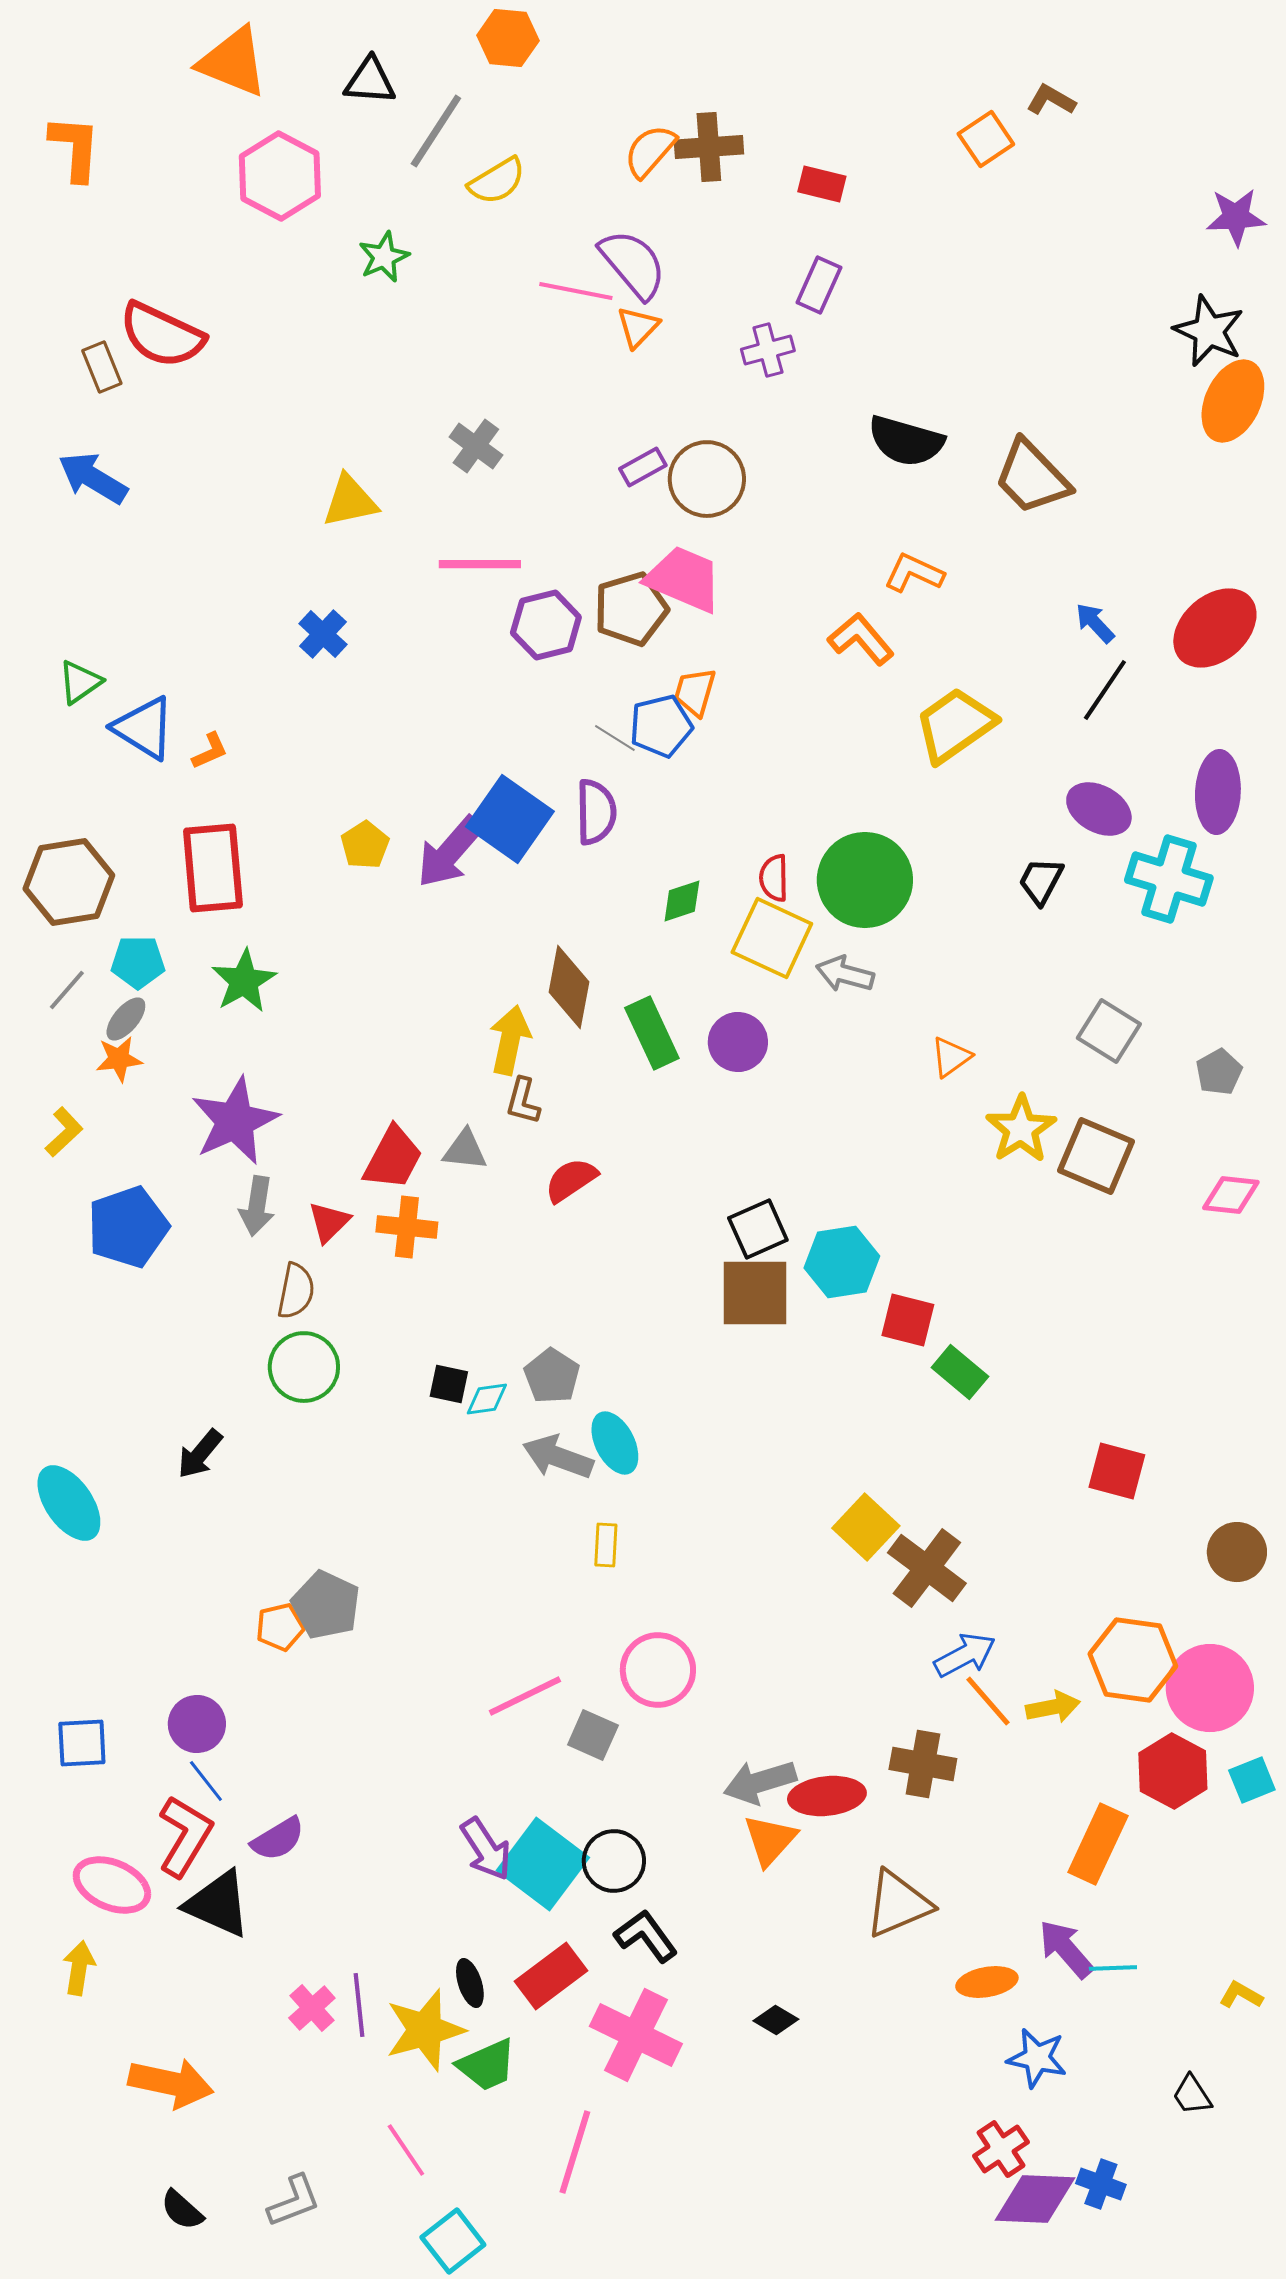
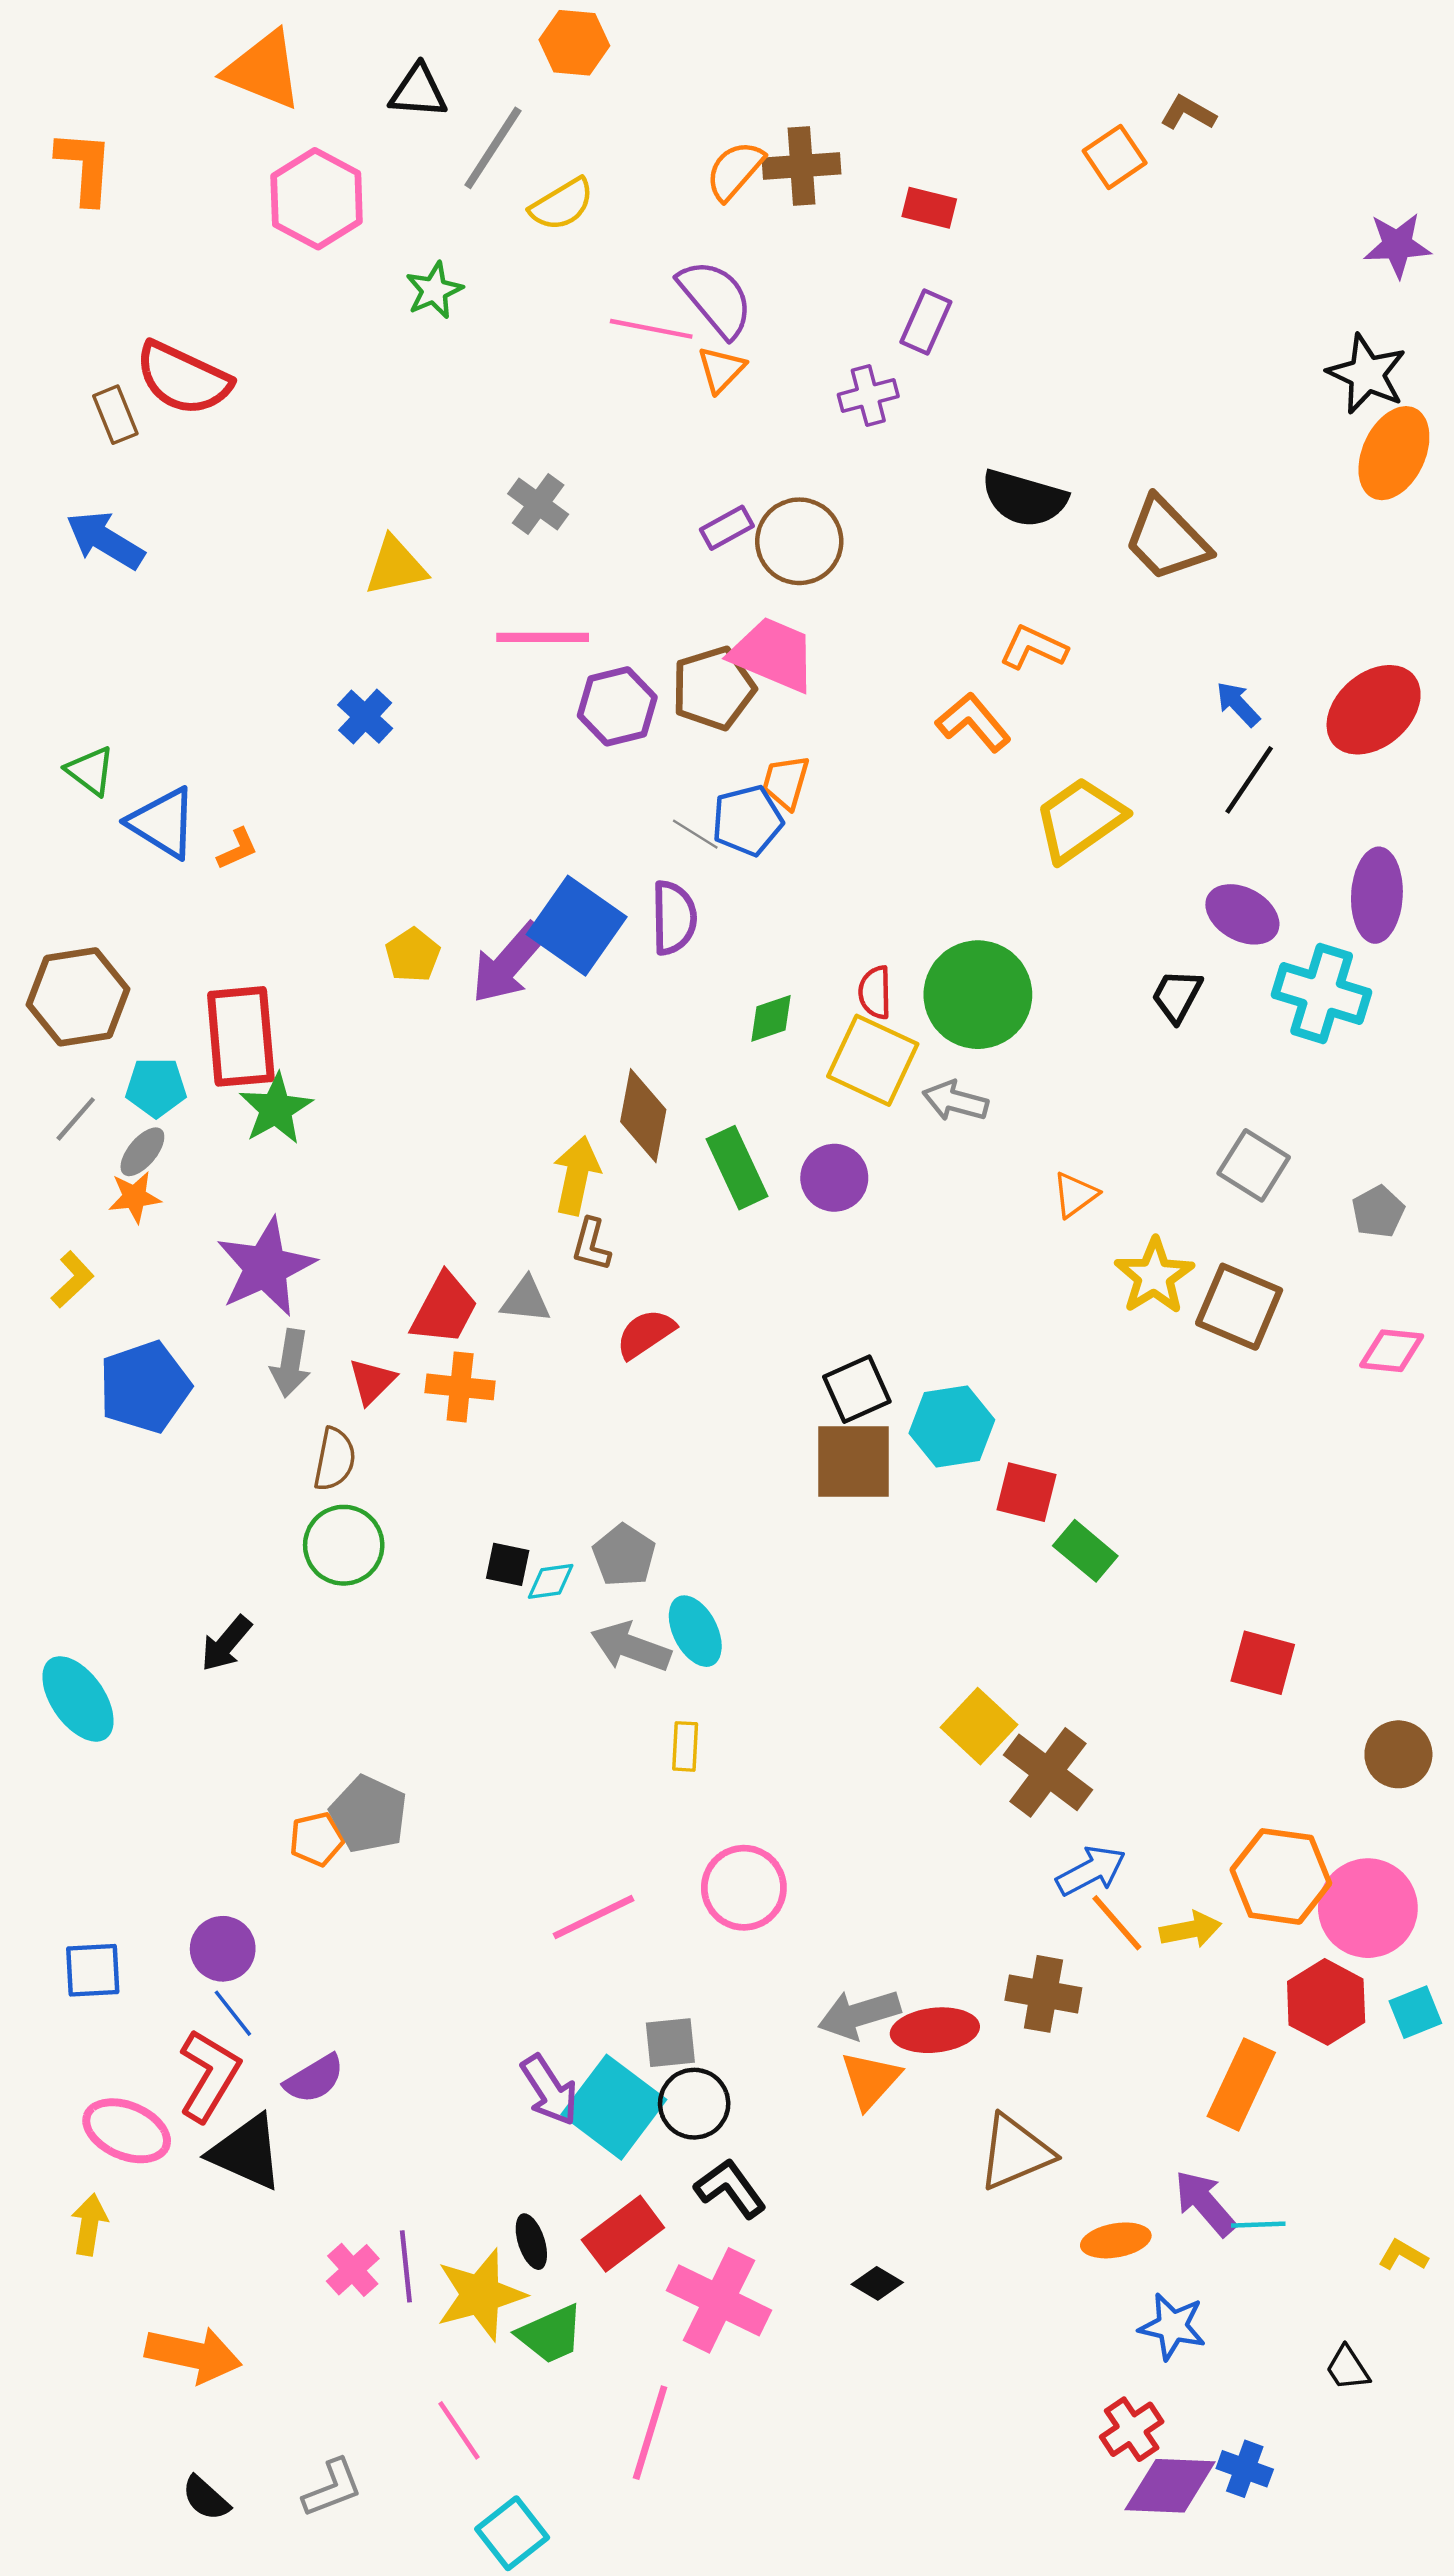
green triangle: (80, 682) -> (90, 771), turned -48
red rectangle: (213, 868) -> (241, 1036), moved
gray square: (593, 1735) -> (670, 2043), moved, turned -30

